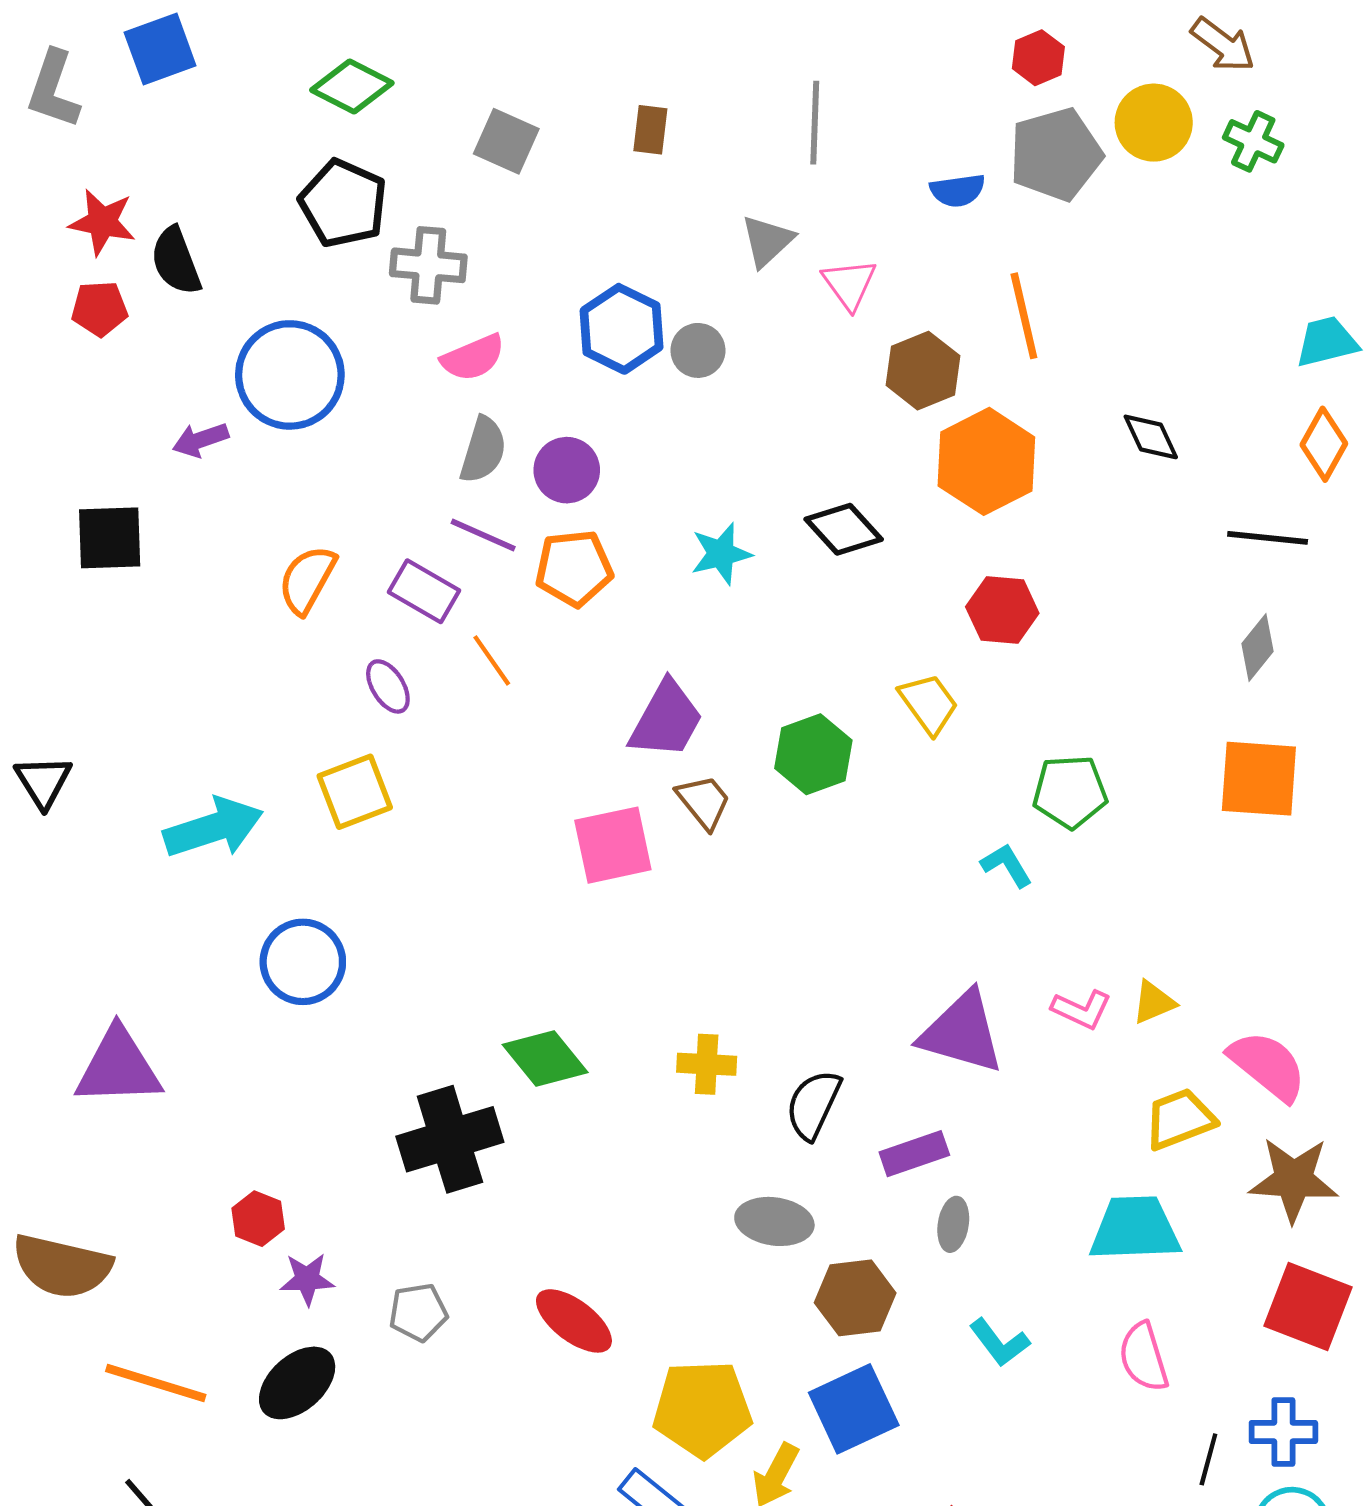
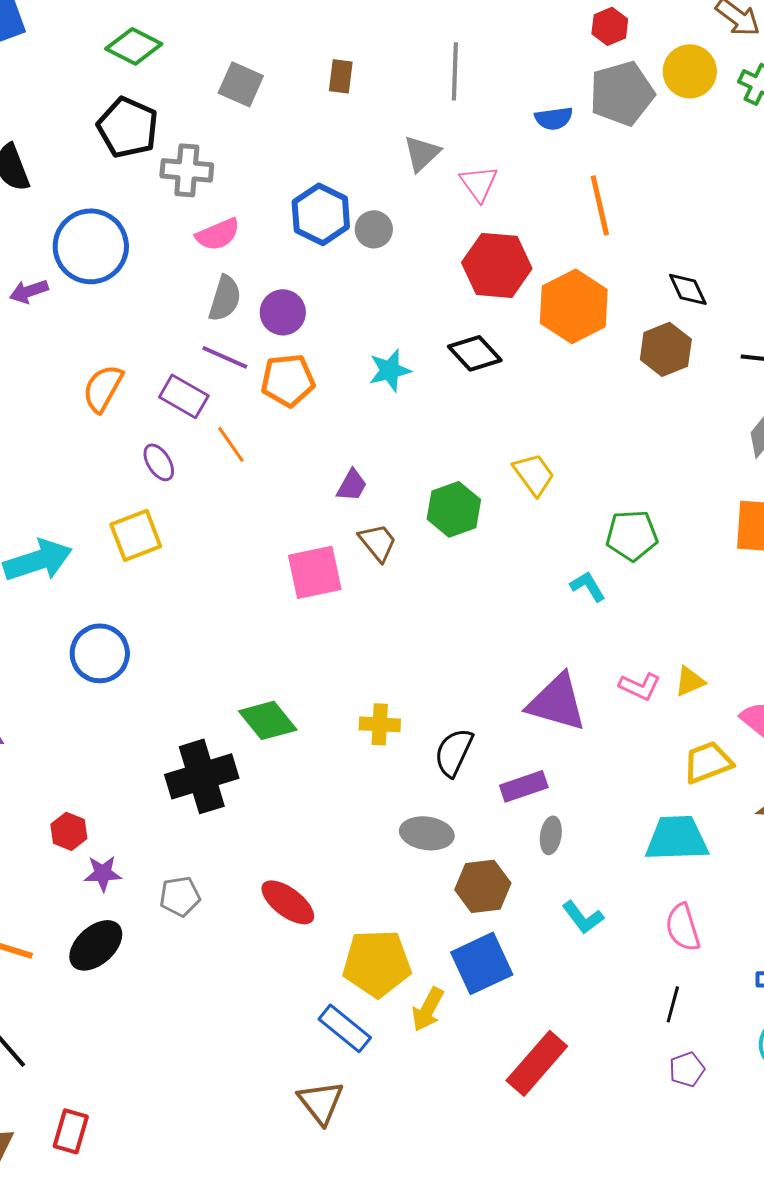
brown hexagon: (923, 371) -> (666, 349), moved
red hexagon: (1002, 610) -> (497, 265), moved, size x1.4
purple trapezoid: (666, 720) -> (352, 485), size x0.6
black line: (1208, 1459) -> (673, 1004), moved

